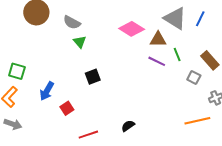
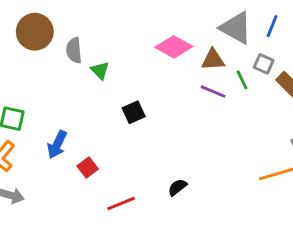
gray semicircle: (72, 22) -> (74, 50), moved, turned 60
black square: (93, 77) -> (134, 112), moved
gray square: (194, 78) -> (264, 64), moved

